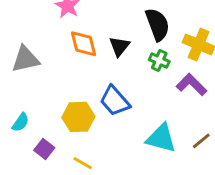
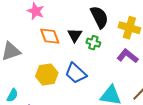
green cross: (159, 61) -> (93, 43), moved
yellow hexagon: (78, 117) -> (47, 74), moved

